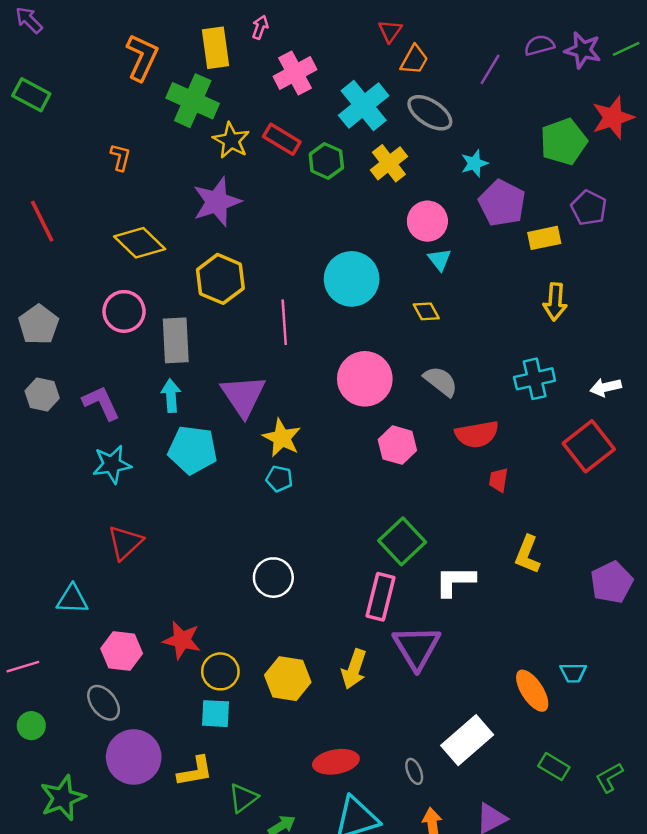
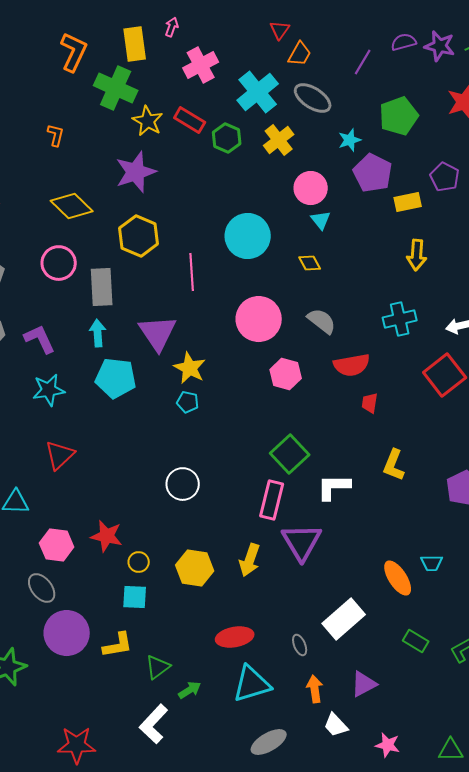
green pentagon: (564, 142) -> (399, 116), moved
yellow circle: (220, 671) -> (139, 562), size x0.7

